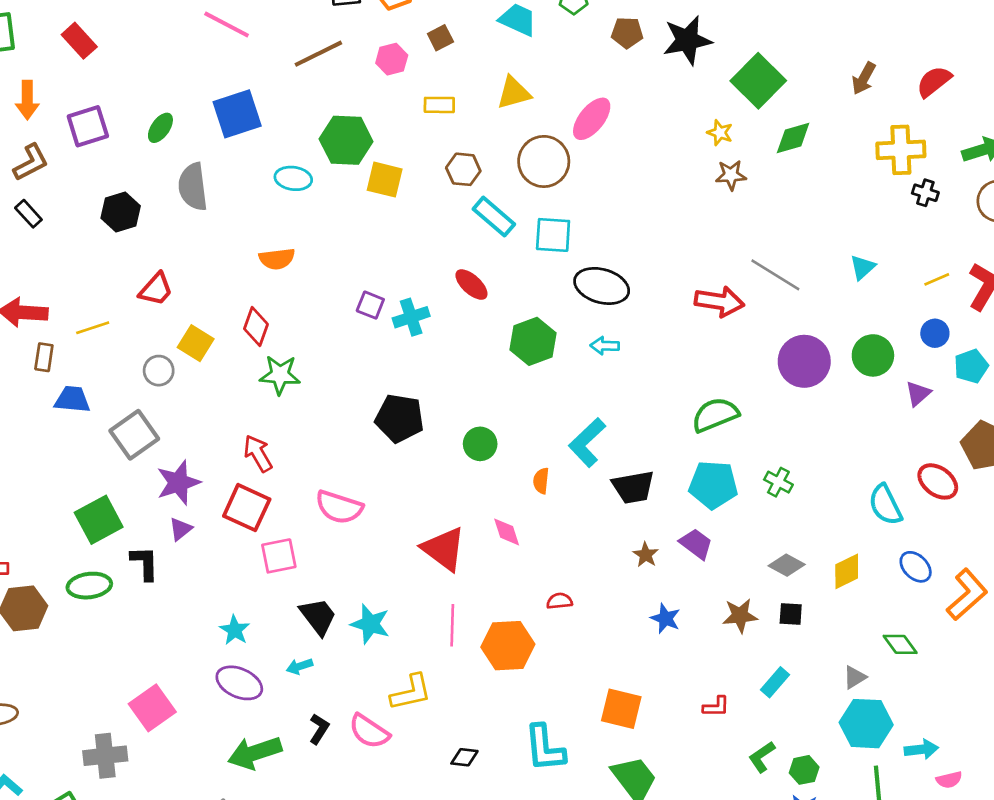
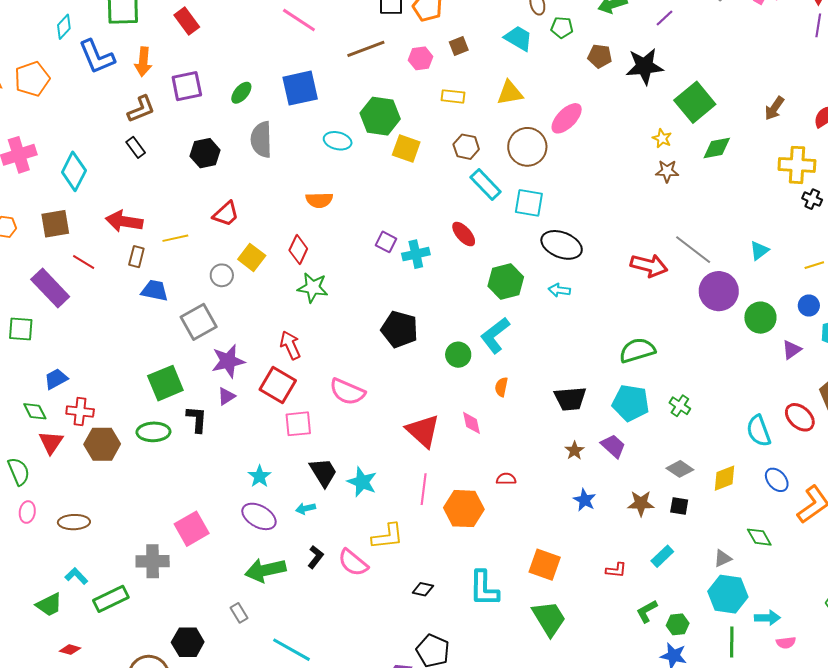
purple circle: (804, 361) -> (719, 291), moved
cyan L-shape: (587, 442) -> (495, 335), moved

